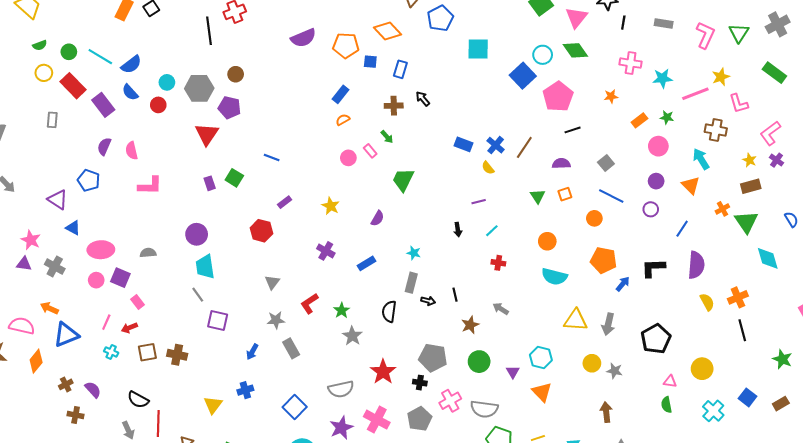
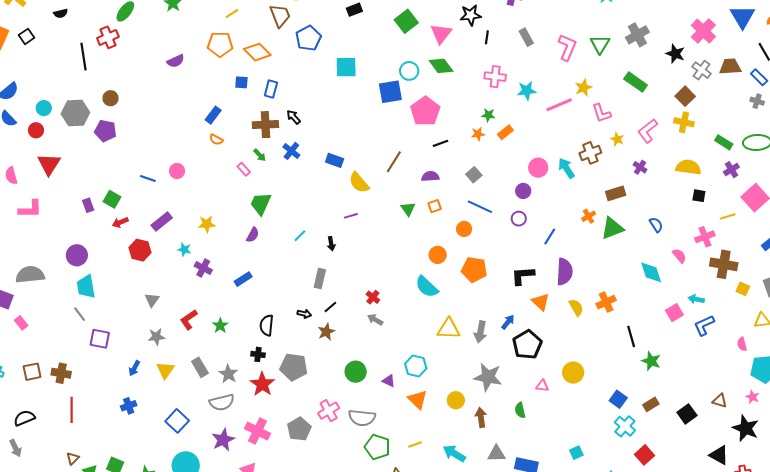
gray rectangle: (664, 23) -> (526, 37), turned 54
purple semicircle: (303, 38) -> (176, 61), size x0.7
orange pentagon: (346, 45) -> (220, 44), moved
blue square: (523, 76) -> (390, 92), turned 35
orange star: (611, 96) -> (478, 134), moved
brown cross: (394, 106) -> (265, 125), size x1.4
green star: (667, 117) -> (488, 115), moved
orange semicircle: (343, 120) -> (216, 140), turned -120
brown cross: (716, 130) -> (590, 153), moved, turned -30
pink L-shape: (770, 133) -> (648, 131), moved
red triangle: (207, 134) -> (49, 164), moved
blue cross: (496, 145) -> (291, 151), moved
pink circle: (658, 146) -> (538, 168), moved
pink circle: (348, 158) -> (177, 171), moved
yellow star: (750, 160) -> (617, 139), moved
yellow semicircle: (488, 168) -> (359, 183), size x1.6
green trapezoid: (403, 180) -> (261, 204), moved
orange triangle: (691, 185) -> (541, 302), moved
purple rectangle: (285, 202) -> (162, 222), size x1.5
yellow star: (331, 206) -> (207, 224), turned -30
green triangle: (746, 222) -> (612, 228), turned 45
cyan line: (492, 231) -> (300, 236), moved
orange circle: (547, 241) -> (438, 255), moved
gray semicircle: (148, 253) -> (30, 275), size x1.8
cyan star: (414, 253) -> (184, 250), moved
cyan diamond: (768, 258) -> (651, 272), moved
red cross: (498, 263) -> (373, 297), moved, turned 32
cyan semicircle: (554, 277) -> (427, 287), turned 30
gray rectangle: (411, 283) -> (320, 278), moved
blue arrow: (623, 284) -> (508, 322), moved
black line: (455, 295) -> (330, 307), turned 64
brown star: (470, 325) -> (326, 332), moved
red arrow: (129, 328) -> (120, 222), moved
black line: (742, 330) -> (631, 336), moved
gray star: (352, 336) -> (228, 374), moved
gray rectangle: (291, 348) -> (200, 367), moved
gray pentagon: (433, 358) -> (294, 367), moved
yellow circle: (592, 363) -> (456, 400), moved
gray star: (615, 371) -> (488, 377), size x1.8
purple triangle: (513, 372) -> (389, 381), turned -32
black cross: (420, 383) -> (258, 354), moved
black semicircle: (138, 400) -> (24, 418), turned 130
yellow triangle: (213, 405) -> (165, 370), moved
green semicircle: (666, 405) -> (520, 410), moved
cyan cross: (713, 411) -> (625, 426), moved
red line: (158, 423) -> (72, 410), moved

